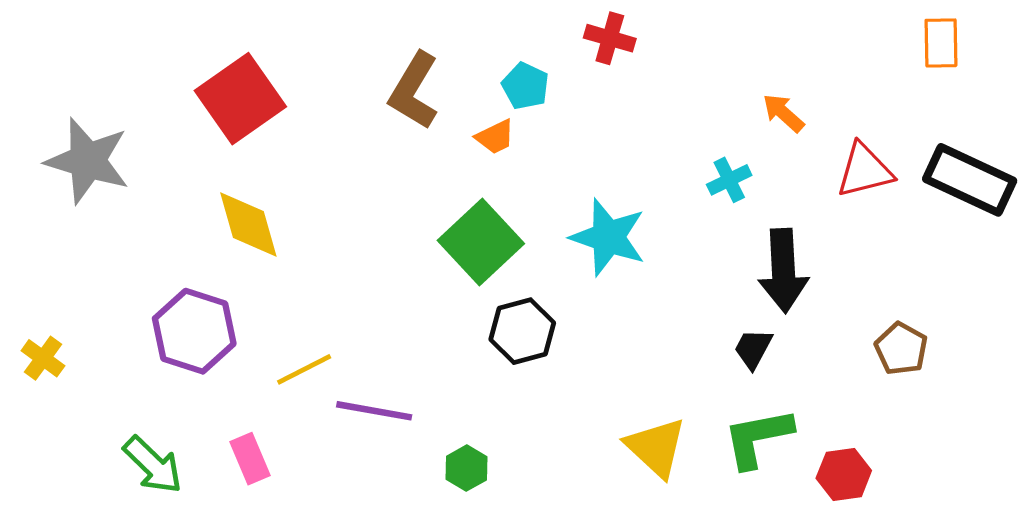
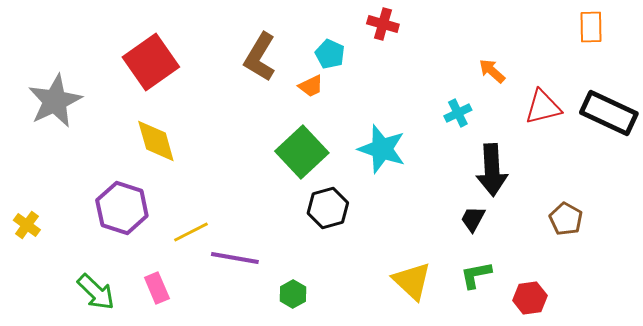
gray star: (88, 161) -> (55, 101), turned 30
green L-shape: (758, 438) -> (476, 275), size x0.7

